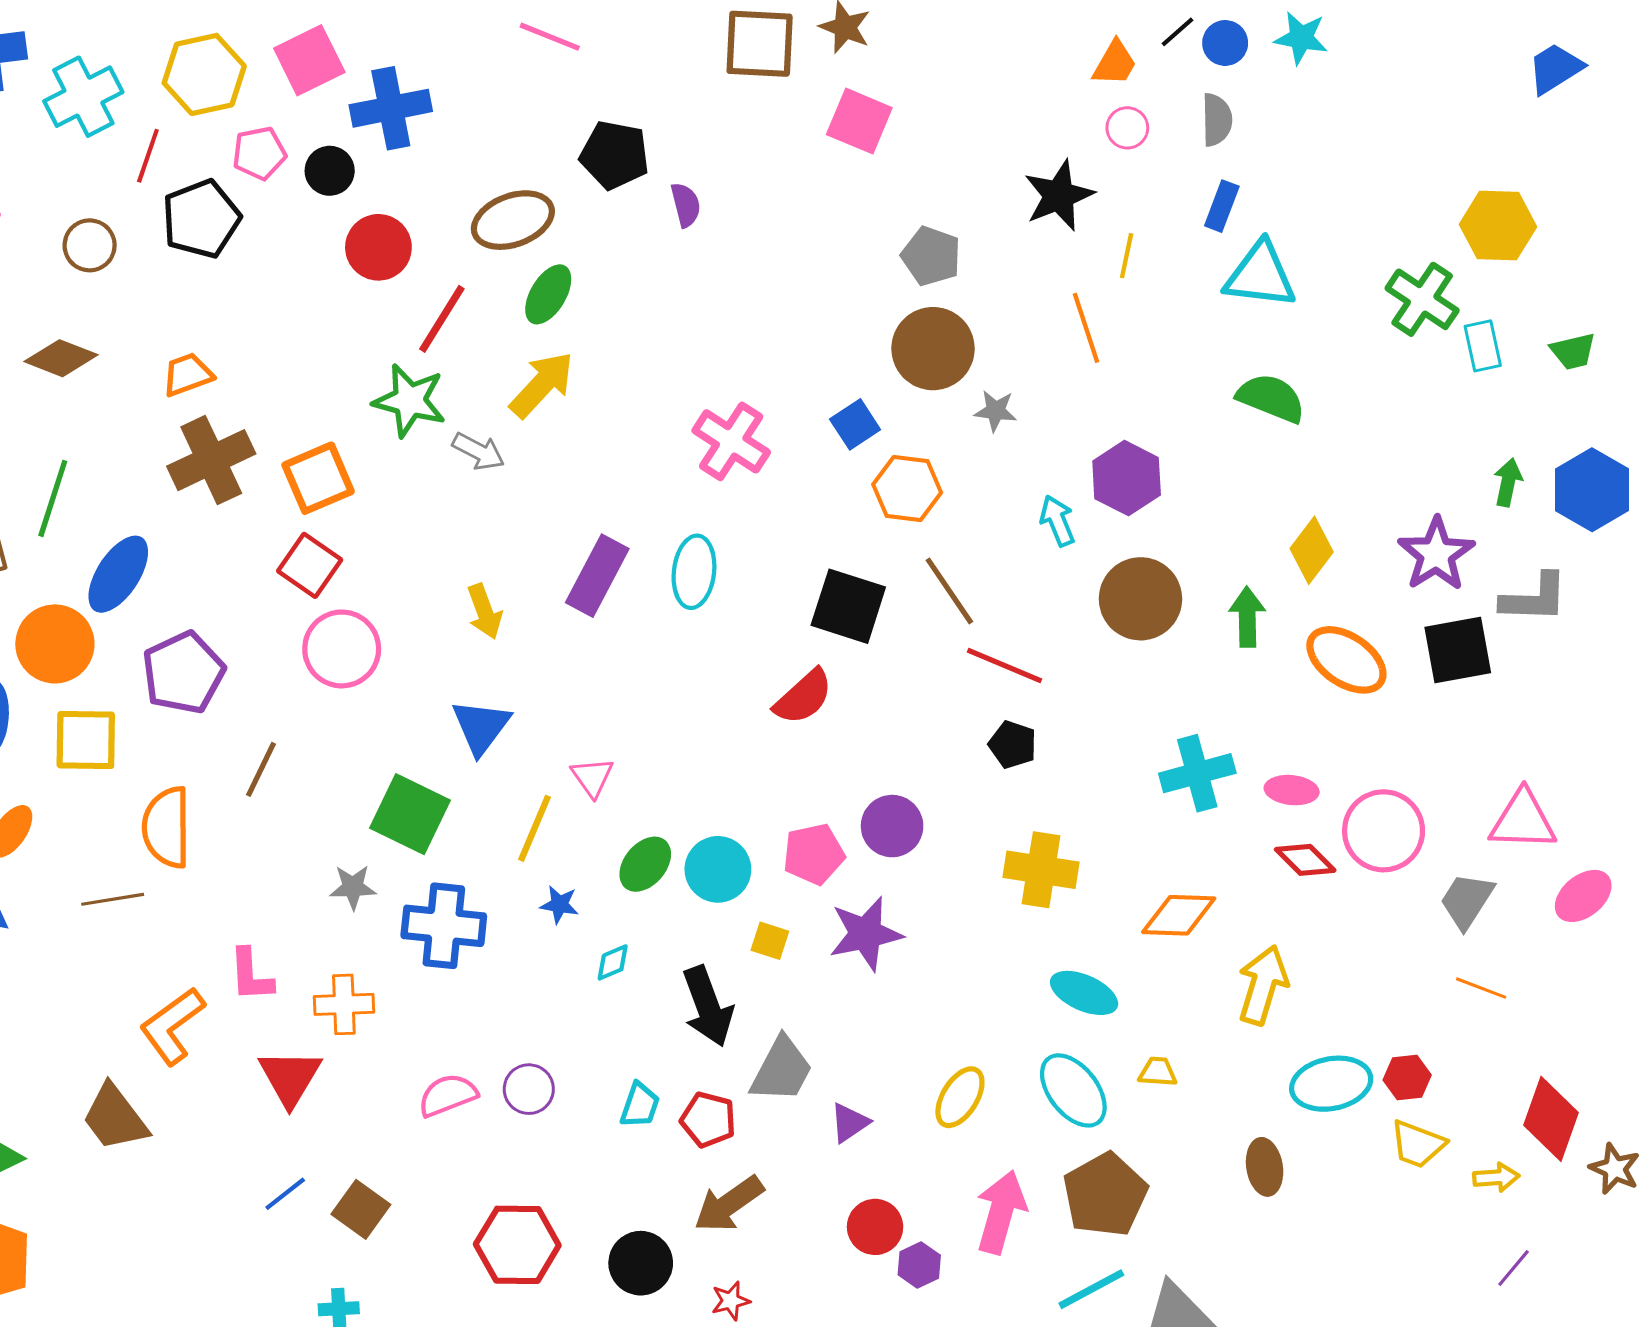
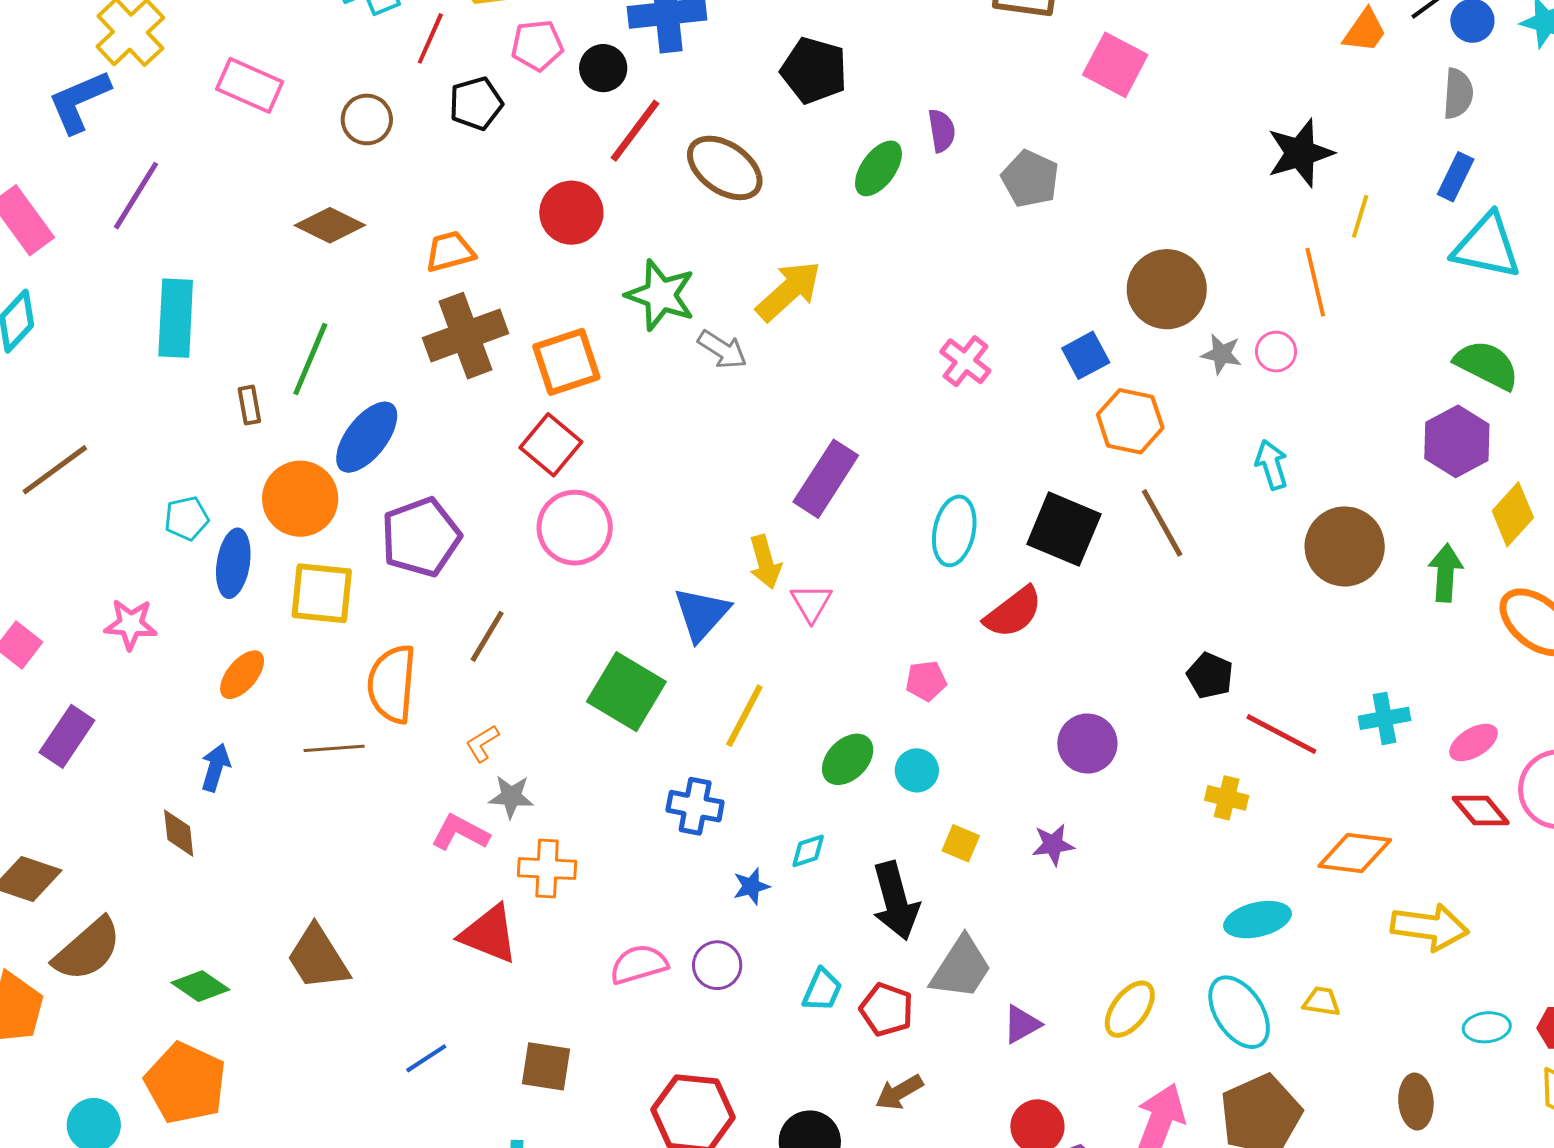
pink circle: (1127, 128) -> (1276, 352), moved
black pentagon: (615, 155) -> (814, 70), moved
black pentagon: (201, 219) -> (476, 103), size x0.7
brown ellipse: (513, 220) -> (725, 168), moved, turned 50
red circle: (378, 247) -> (571, 213), moved
gray pentagon: (931, 256) -> (1030, 179), moved
green ellipse: (548, 294) -> (878, 168), moved
red line: (442, 319) -> (635, 131), moved
pink cross: (731, 441) -> (965, 361), size x0.7
purple hexagon: (1127, 478) -> (1457, 441), moved
cyan ellipse: (694, 572) -> (954, 531), moved
yellow arrow: (485, 611) -> (765, 562), moved
red line: (1004, 666) -> (1281, 734), moved
cyan cross: (1197, 773) -> (1384, 718), size x0.7
pink triangle: (592, 777) -> (811, 603), moved
pink ellipse: (1292, 790) -> (1474, 743), turned -42
pink pentagon: (814, 854) -> (926, 681), moved, size x0.7
cyan circle: (718, 869) -> (917, 770), size x0.7
yellow cross: (1041, 870) -> (1227, 798), size x0.6
gray star: (353, 887) -> (511, 797), moved
blue star: (559, 905) -> (751, 886), moved, turned -30
blue cross: (444, 926) -> (695, 806), moved, size x0.7
purple star: (866, 934) -> (1053, 845), size x0.6
pink L-shape: (251, 975) -> (460, 833), turned 116
yellow arrow: (1263, 985) -> (1430, 927), turned 76
cyan ellipse: (1084, 993) -> (1258, 920), turned -42
orange L-shape: (172, 1026) -> (482, 743), moved, size x0.5
red triangle: (290, 1077) -> (489, 934), turned -44
cyan ellipse: (1331, 1084) -> (1487, 1027), size x0.6
blue line: (285, 1194) -> (426, 1058), moved
brown arrow: (729, 1204) -> (899, 1092), size x0.7
brown square: (361, 1209) -> (546, 1066), turned -32

